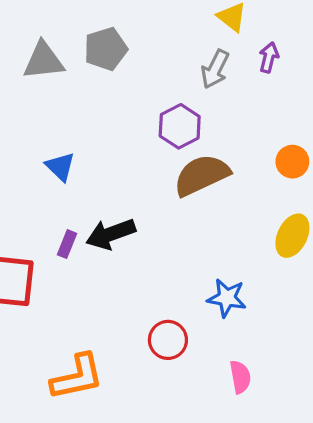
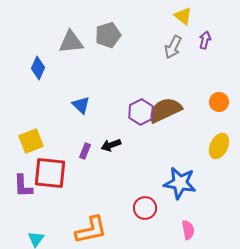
purple hexagon: (180, 126) -> (141, 112), moved
black arrow: (111, 234) -> (111, 145), size x0.7
blue star: (227, 298) -> (180, 183), size x1.4

